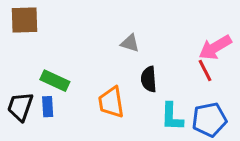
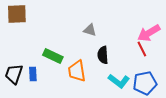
green rectangle: (55, 81) -> (53, 56), moved
cyan L-shape: (172, 117) -> (119, 81), turned -55

